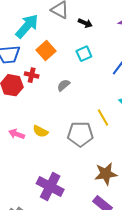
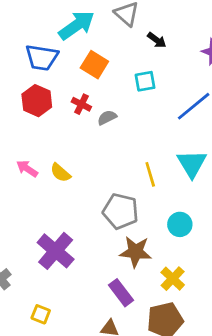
orange square: (46, 50) -> (94, 65), turned -30
red cross: (32, 75) -> (81, 104), moved
gray pentagon: (80, 134) -> (121, 211), moved

